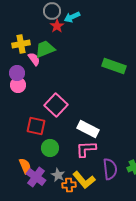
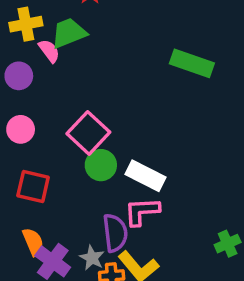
pink circle: (18, 85) -> (21, 129), moved
red square: (36, 126) -> (33, 186), moved
green circle: (50, 148) -> (101, 165), moved
purple semicircle: (110, 169) -> (115, 233), moved

